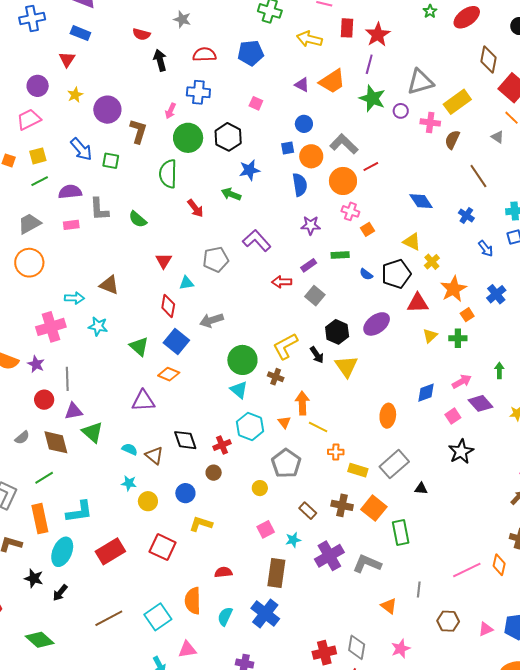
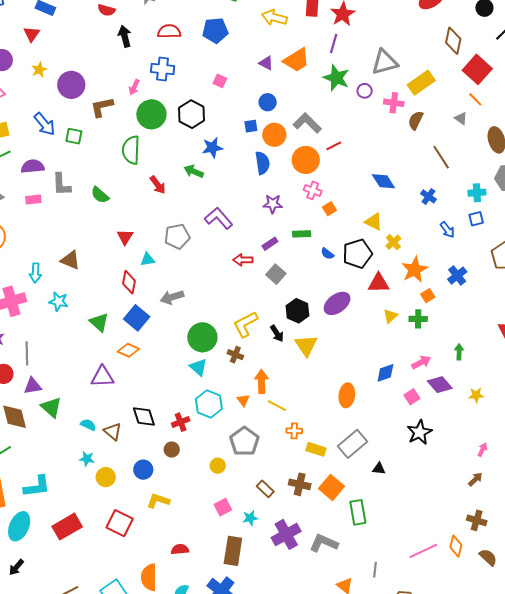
brown L-shape: (138, 131) -> (102, 107), turned -120
cyan arrow: (74, 298) -> (35, 273), turned 90

